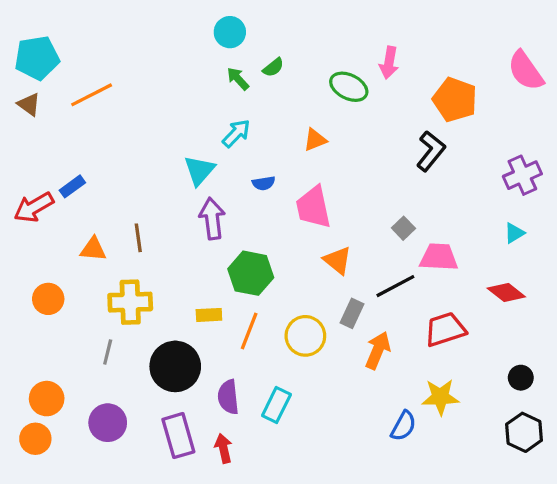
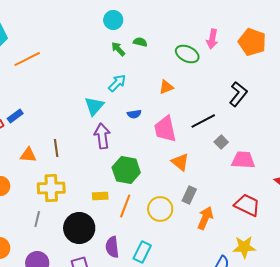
green semicircle: (273, 67) -> (140, 42), turned -128
orange pentagon: (455, 100) -> (252, 42), moved
black line: (395, 286) -> (203, 121), moved
red trapezoid: (445, 329) -> (247, 205), turned 44

